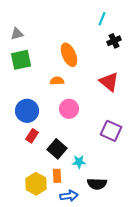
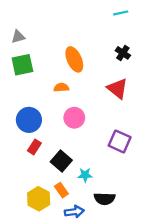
cyan line: (102, 19) -> (121, 13), moved, turned 56
black cross: (114, 41) -> (123, 53), moved, turned -32
orange rectangle: (57, 176) -> (61, 190), turned -32

